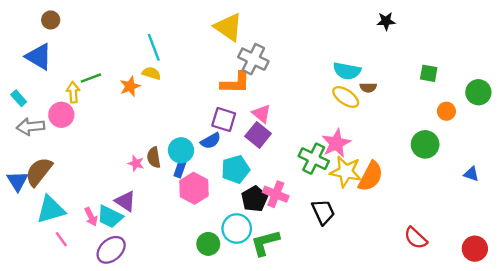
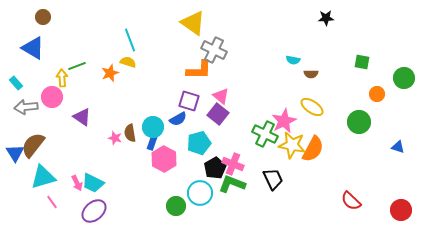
cyan semicircle: (347, 71) -> (293, 60), size x0.6
yellow ellipse: (346, 97) -> (312, 107), moved
purple triangle: (125, 201) -> (82, 117), moved
green L-shape: (265, 243) -> (232, 184), moved, turned 36

